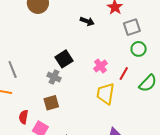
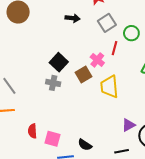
gray square: (132, 27) -> (107, 23), moved
red line: (124, 74) -> (115, 48), moved
brown square: (51, 103) -> (84, 74), moved

